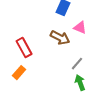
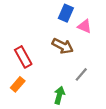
pink triangle: (80, 28) -> (85, 26), moved
green arrow: (80, 83) -> (59, 95), moved, turned 35

